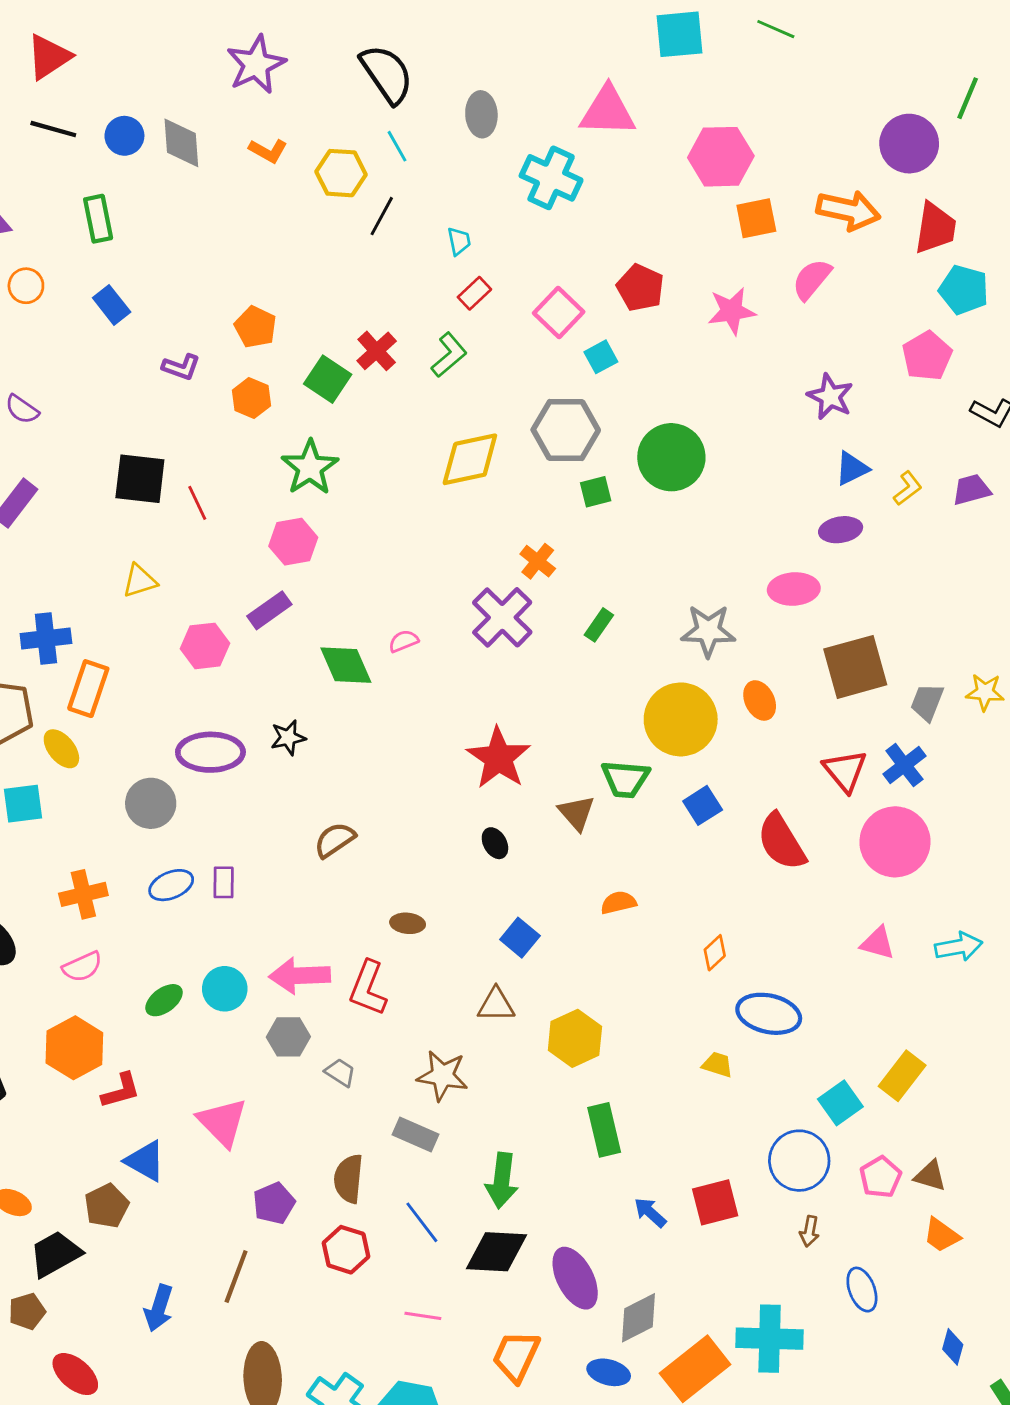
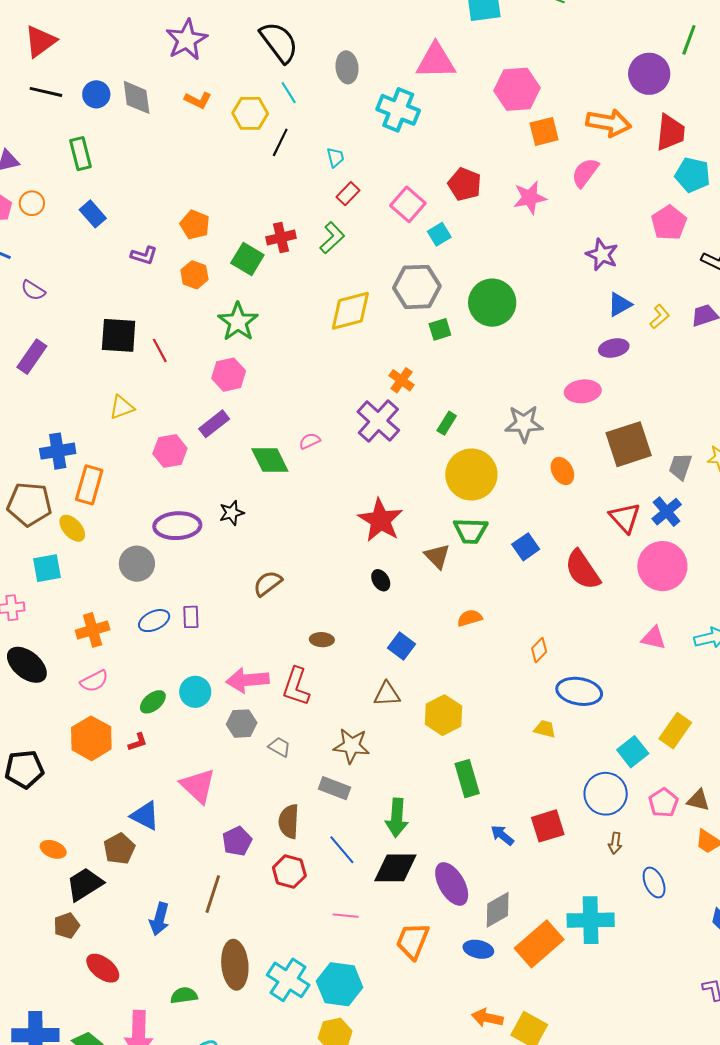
red cross: (377, 351) -> (281, 238), turned 32
yellow circle: (681, 719) -> (471, 475), moved
red L-shape: (121, 1091) -> (138, 742), moved, size x0.7

